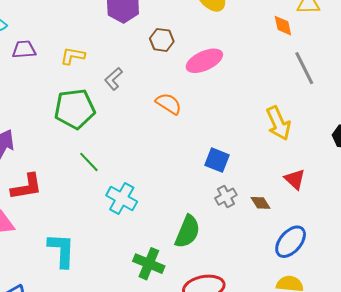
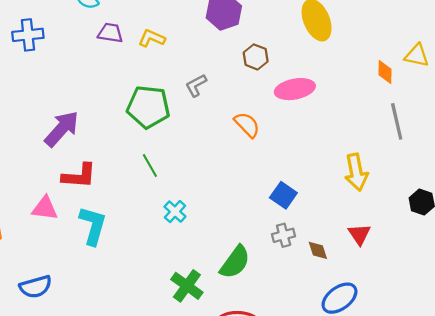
yellow L-shape: (73, 56) -> (152, 38), moved
cyan cross: (122, 199) -> (175, 212), size x0.7
cyan L-shape: (62, 250) -> (93, 226), moved

